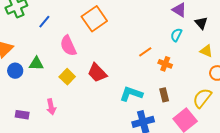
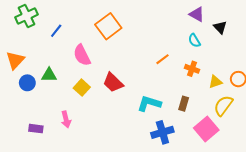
cyan semicircle: (176, 35) -> (194, 41), turned -56
yellow triangle: (206, 51) -> (215, 82), moved, turned -40
orange cross: (165, 64) -> (192, 69), moved
brown rectangle: (164, 95) -> (184, 104), turned 32

